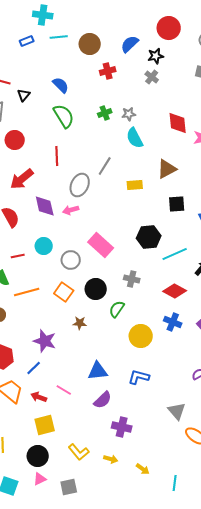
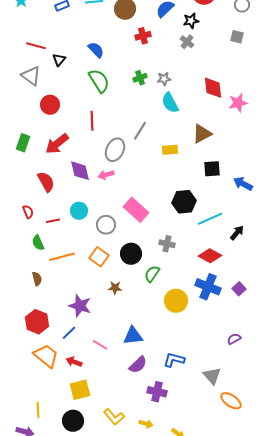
blue cross: (173, 322) -> (208, 287), size x1.4
blue L-shape: (139, 377) -> (174, 360), moved
pink line: (64, 390) -> (100, 345), moved

